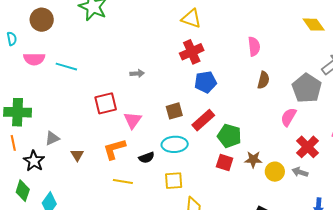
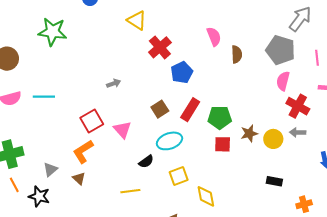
yellow triangle: (191, 18) -> (137, 20), moved, turned 30
pink semicircle: (254, 46) -> (214, 36), moved
pink semicircle: (289, 117) -> (283, 81), moved
orange L-shape: (114, 149) -> (83, 152), moved

